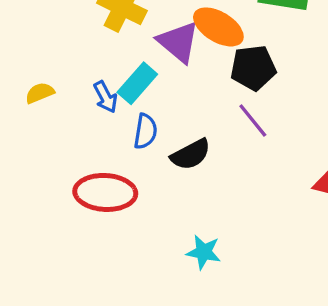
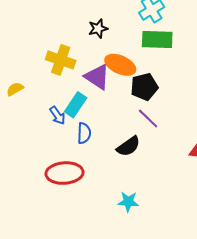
yellow semicircle: (40, 93) -> (15, 89), moved
black semicircle: (191, 154) -> (128, 146), moved

